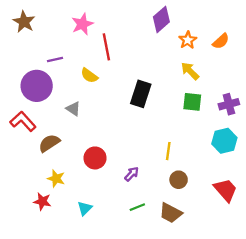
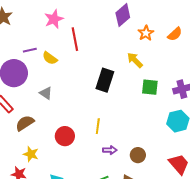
yellow arrow: (190, 71) -> (135, 60), moved
yellow semicircle: (89, 76) -> (50, 58), moved
yellow line: (168, 151) -> (98, 126), moved
purple arrow: (132, 174) -> (110, 150), moved, turned 48

